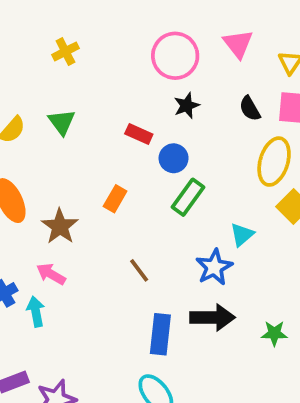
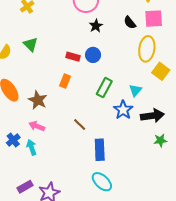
red rectangle: (139, 134) -> (73, 57), moved
green rectangle: (188, 197) -> (104, 88), moved
brown line: (139, 270) -> (80, 124), moved
black arrow: (213, 317) -> (152, 116), moved

